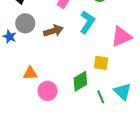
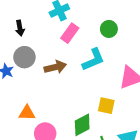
cyan L-shape: (87, 22) -> (93, 60), turned 30

